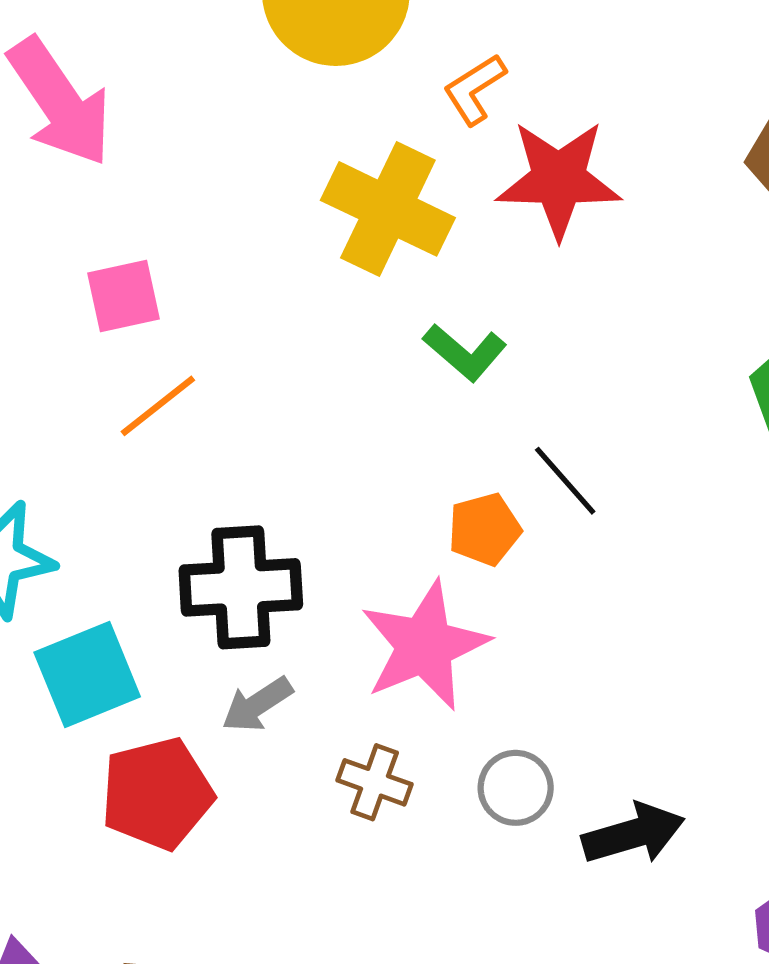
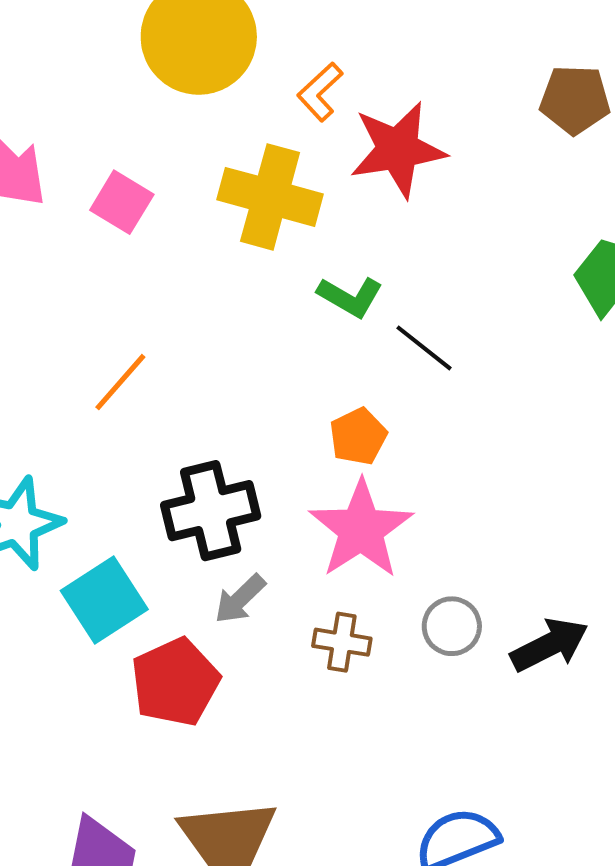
pink square: (124, 296) -> (122, 202), moved, turned -36
black line: (565, 481) -> (424, 348), moved
orange pentagon: (484, 529) -> (358, 436), moved

